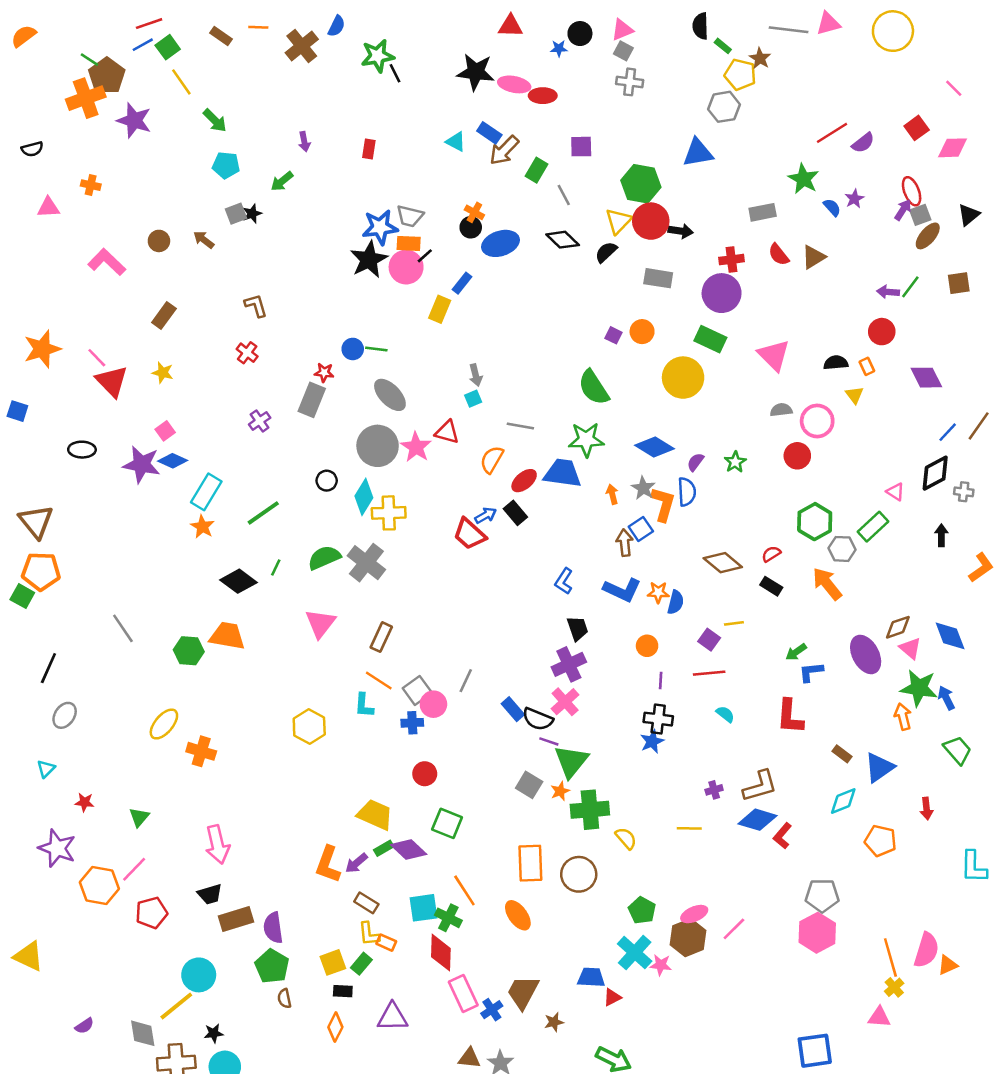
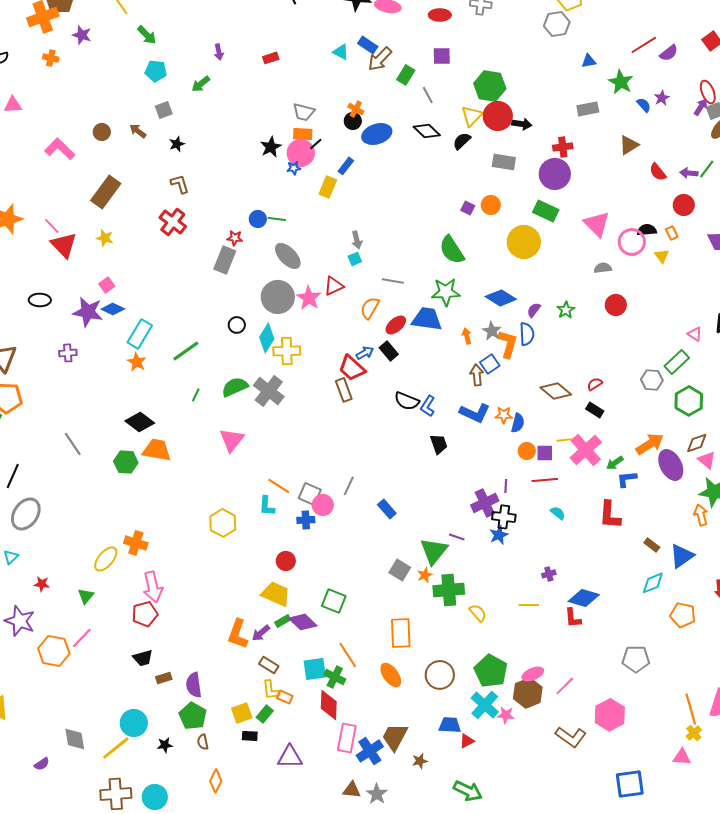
red ellipse: (543, 96) -> (440, 15), moved
purple star: (134, 120) -> (82, 35), size x0.7
red rectangle: (369, 149) -> (271, 58), turned 63
blue triangle: (698, 153) -> (589, 61), moved, size x0.6
orange cross: (91, 185) -> (51, 58), moved
black star: (252, 214) -> (177, 144), moved
blue star: (380, 227) -> (294, 168), moved, size x0.5
red semicircle: (779, 255) -> (658, 172), moved
black star: (369, 260) -> (271, 147), size x0.7
brown rectangle: (164, 315) -> (106, 192), size x1.5
red cross: (247, 353) -> (173, 222), size x1.5
purple cross: (260, 421) -> (68, 353), moved, turned 30
pink circle: (817, 421) -> (632, 242), moved
red triangle: (447, 432) -> (334, 286), turned -40
green hexagon: (815, 522) -> (689, 401), moved
black diamond: (238, 581) -> (140, 422), moved
orange arrow: (827, 584) -> (650, 444), moved, turned 96
brown rectangle: (381, 637) -> (344, 390), moved, turned -45
purple square: (709, 640) -> (545, 453), turned -36
orange circle: (647, 646) -> (527, 451), moved
purple cross: (569, 664) -> (485, 503), moved
gray square: (417, 690) -> (310, 494), turned -30
pink cross: (565, 702) -> (586, 450), moved, size x1.4
gray ellipse: (65, 715) -> (26, 514), size x1.5
black semicircle: (538, 719) -> (407, 401), moved
yellow ellipse: (164, 724) -> (106, 559), moved
purple line: (549, 741) -> (457, 537), moved
red circle: (425, 774) -> (286, 561), moved
brown L-shape: (760, 786) -> (571, 737), moved, turned 52
red L-shape: (782, 836) -> (573, 618), moved, turned -45
pink arrow: (217, 844) -> (153, 587), moved
brown circle: (579, 874) -> (440, 675), moved
green pentagon: (642, 910) -> (491, 671), size x1.5
red pentagon: (152, 913) -> (145, 614), moved
brown rectangle: (236, 919) -> (164, 678), size x0.6
pink hexagon: (817, 933) -> (610, 715), moved
pink rectangle: (463, 994) -> (347, 738), turned 36
blue cross: (492, 1010) -> (370, 751), size x1.5
orange diamond: (335, 1027) -> (216, 781), moved
gray diamond: (143, 1033) -> (75, 739), moved
black star: (214, 1033) -> (165, 745), moved

